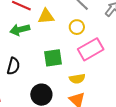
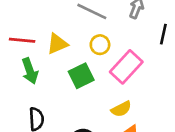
green arrow: (20, 30) -> (30, 71), turned -78
green square: (53, 58) -> (81, 76), moved

